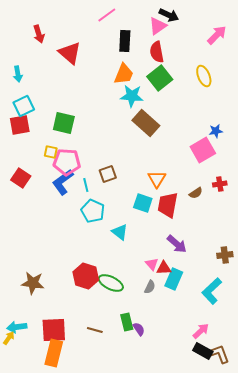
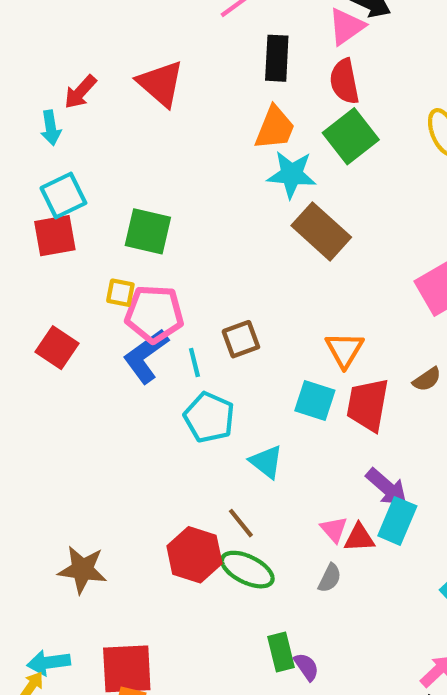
red arrow: (39, 34) -> (80, 92), moved, turned 60
cyan rectangle: (174, 279) -> (397, 521), moved
brown line: (95, 330) -> (241, 523), moved, turned 35

